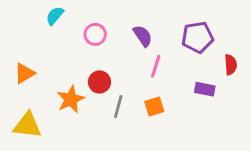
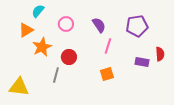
red semicircle: (231, 65) -> (160, 54), moved
orange triangle: (25, 73) -> (26, 30), moved
orange star: (71, 99) -> (42, 47), moved
gray line: (118, 106) -> (56, 75), moved

